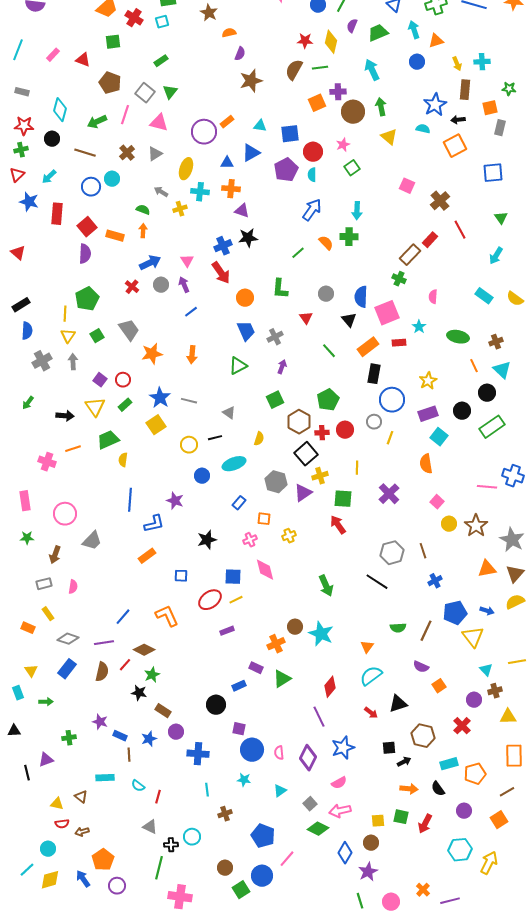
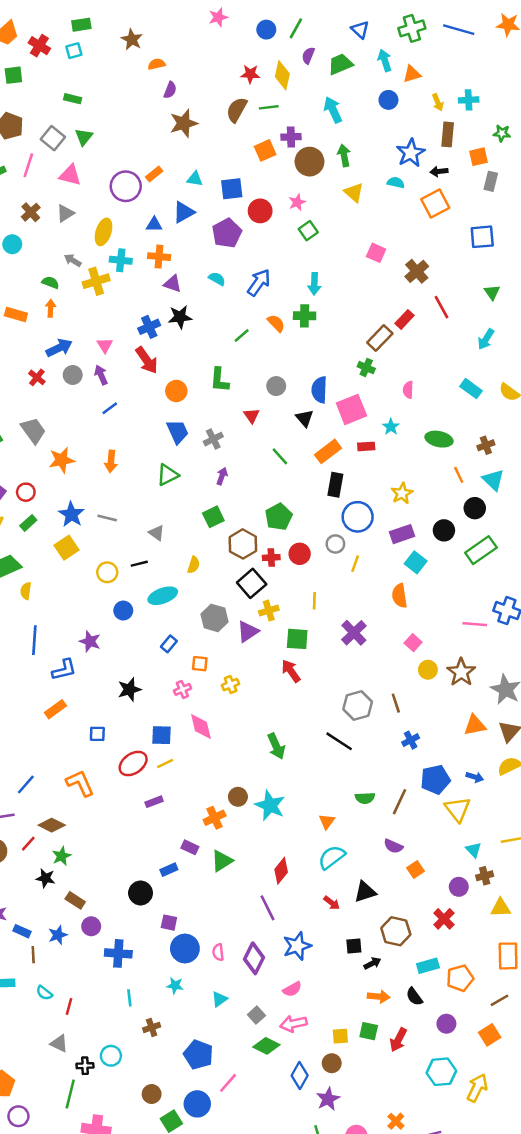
green rectangle: (161, 61) -> (73, 99), turned 48
cyan semicircle: (312, 175) -> (217, 279), moved, turned 120
yellow cross: (180, 209) -> (96, 281), size x1.5

